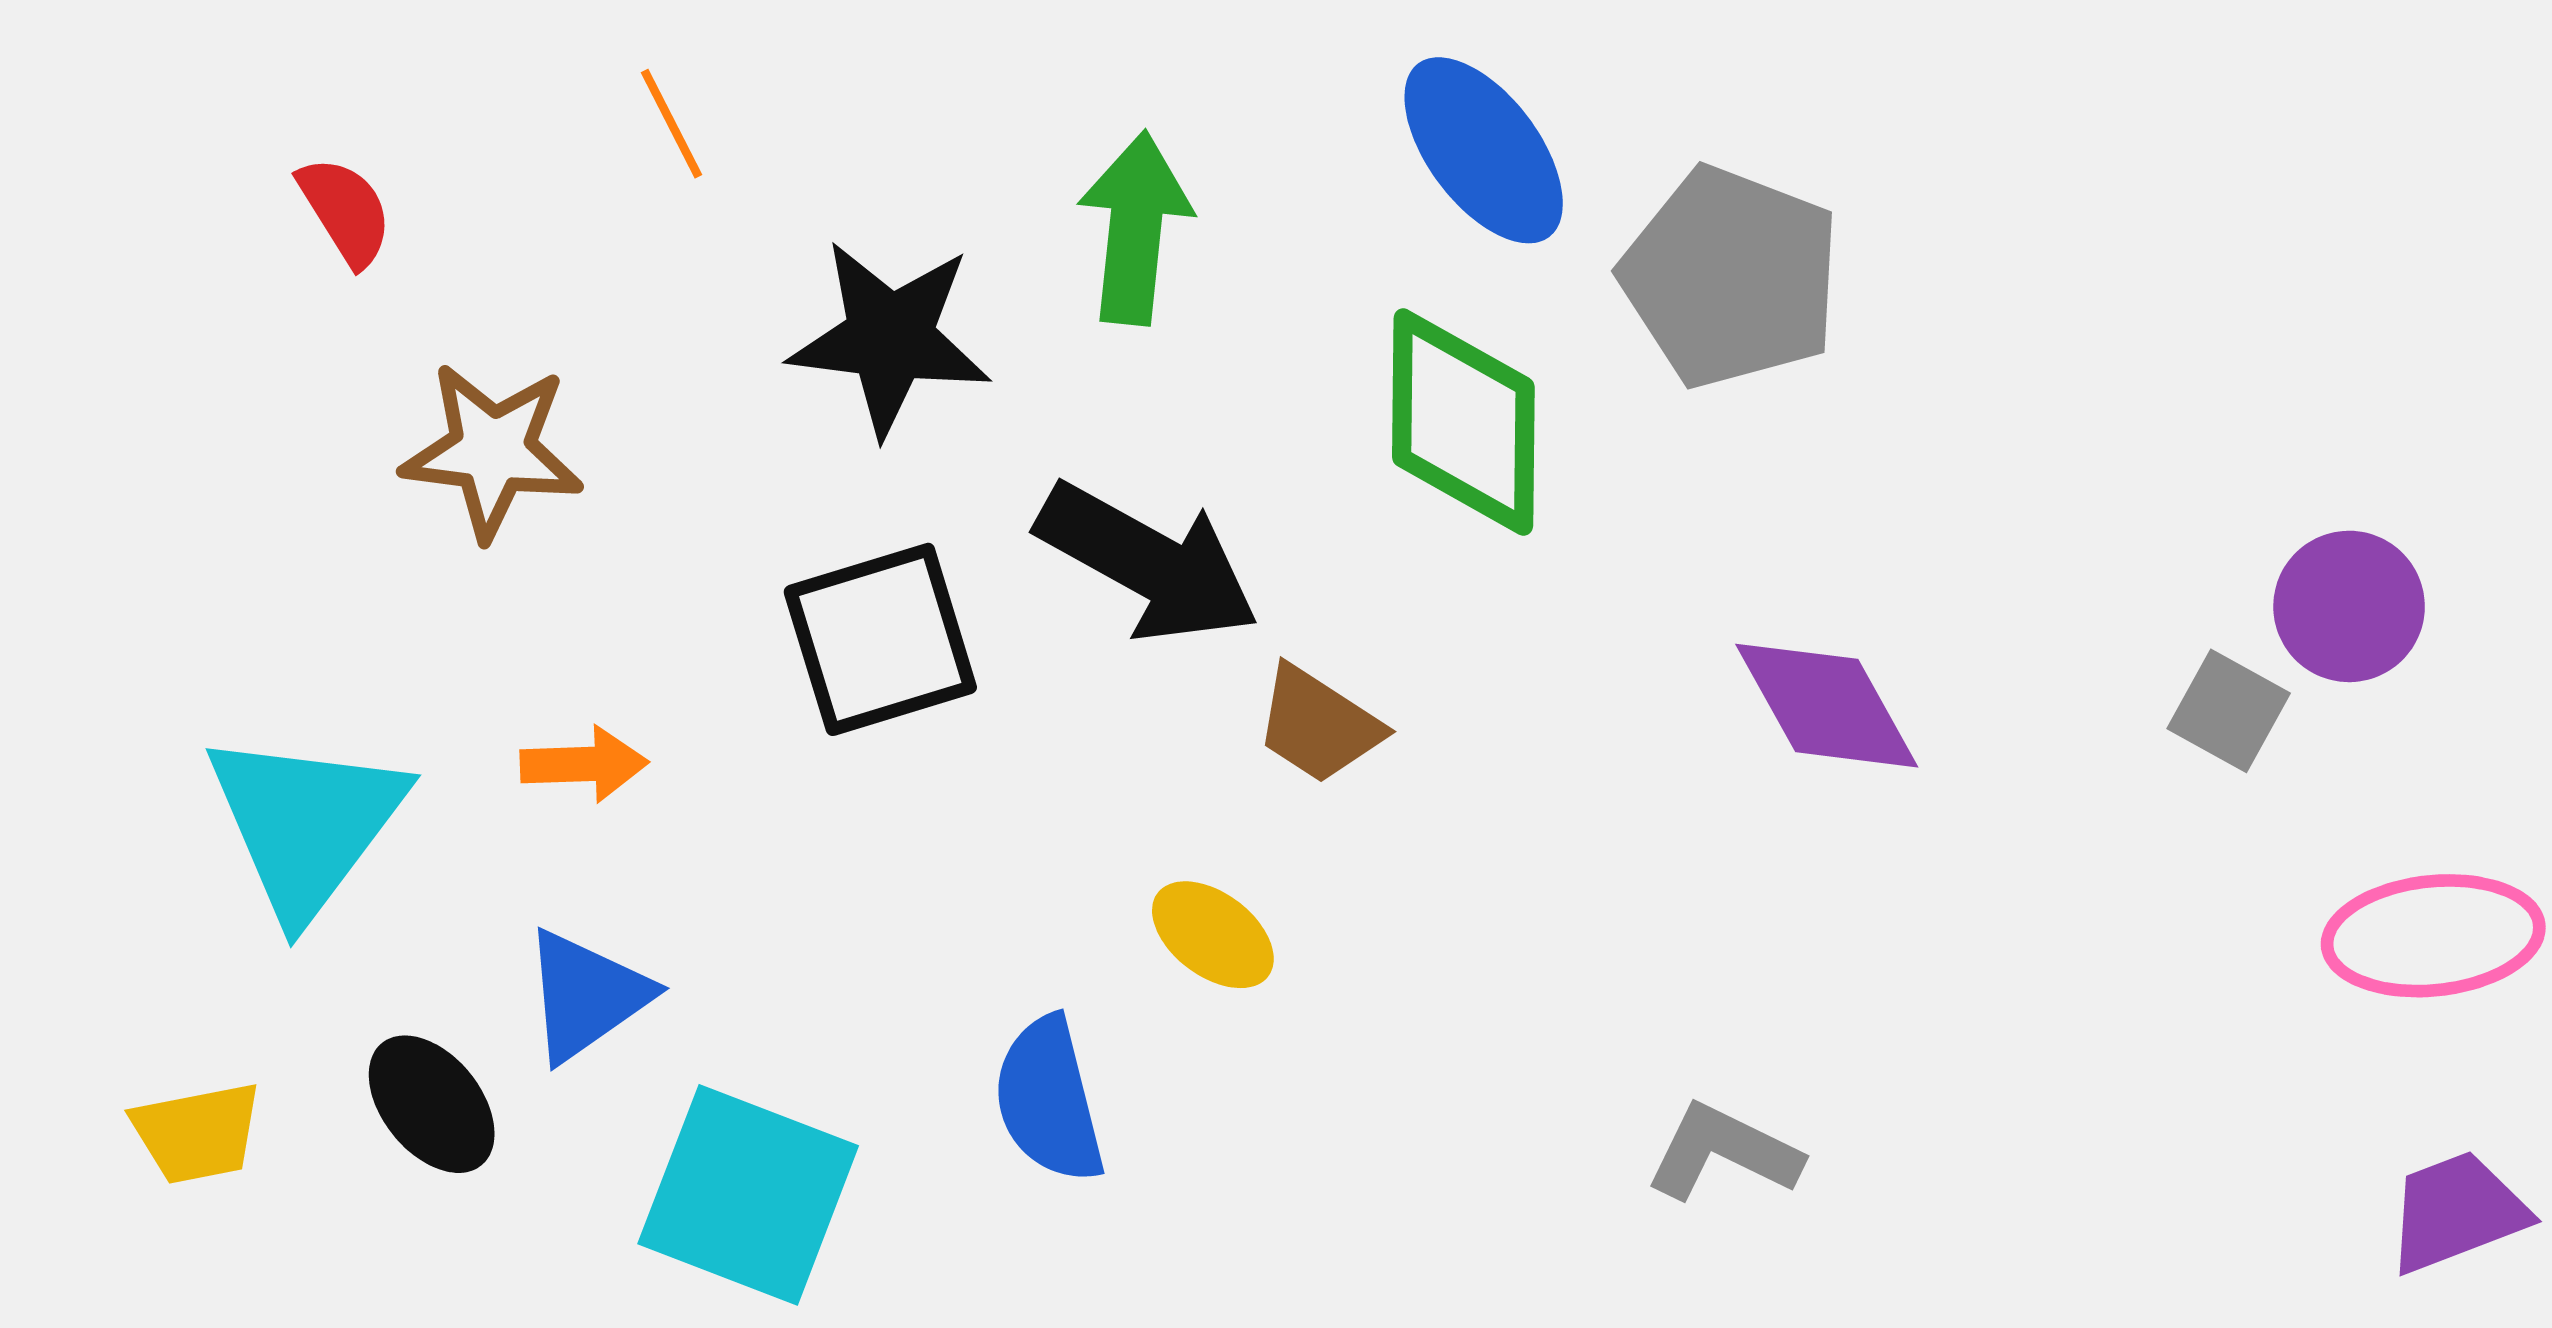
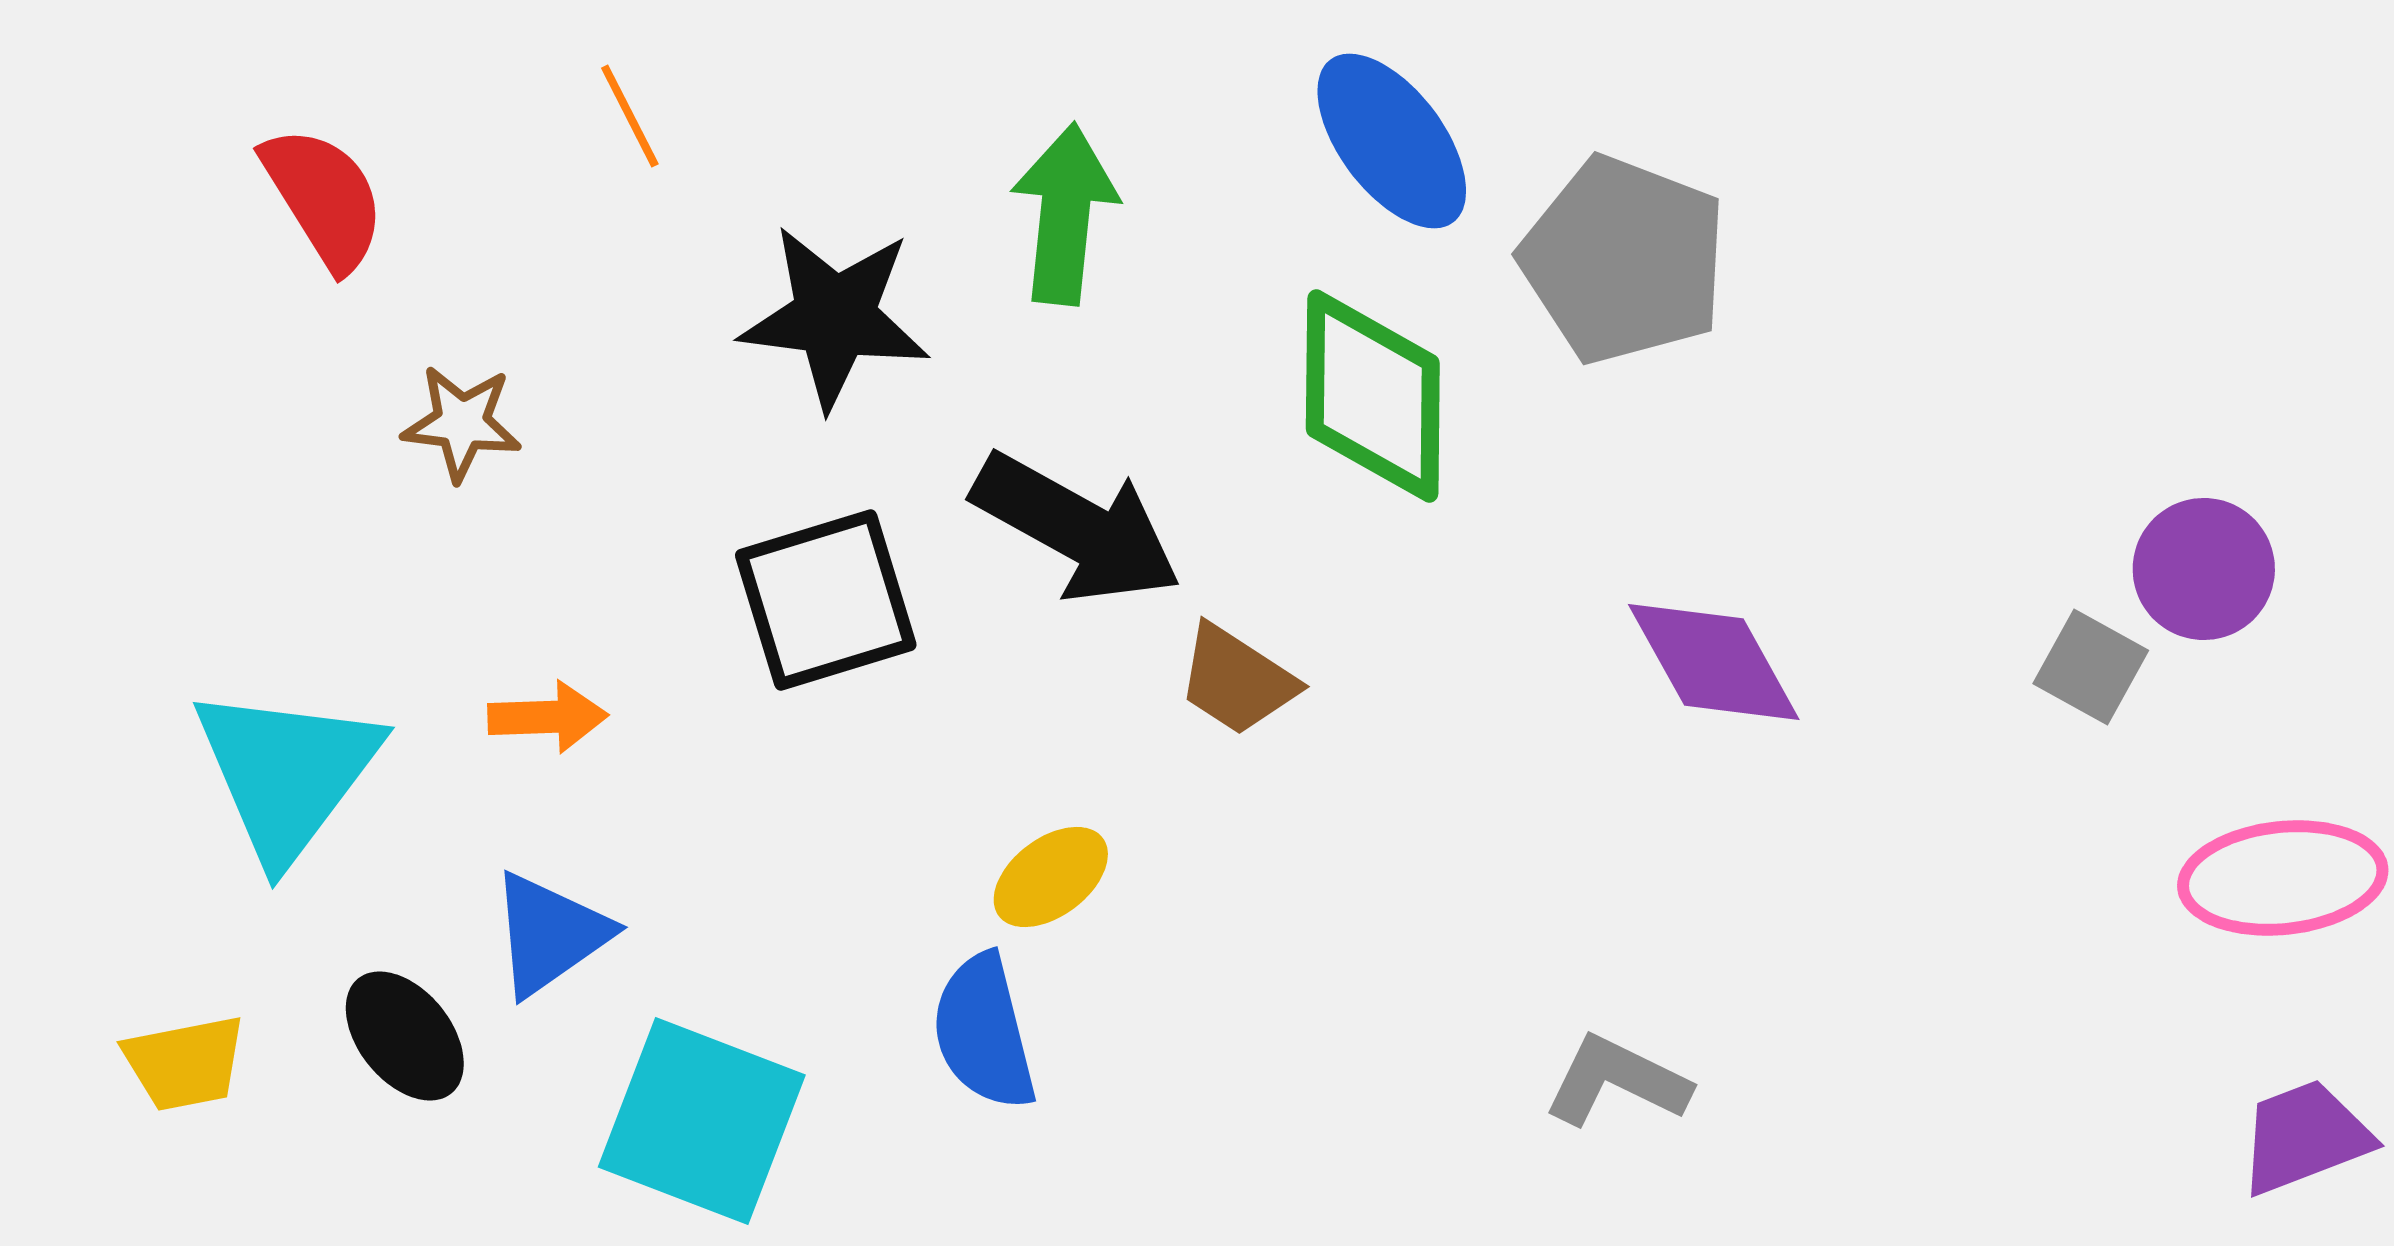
red semicircle: (345, 211) -> (324, 198), size x1.4
brown star: (492, 451) -> (462, 423), size x0.7
yellow ellipse: (1213, 935) -> (1051, 877), moved, turned -74

